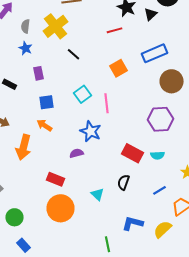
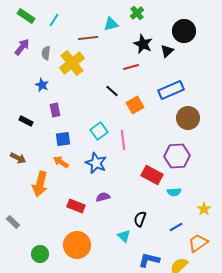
gray semicircle: (26, 26) -> (46, 53), moved
black line: (74, 54) -> (112, 91), moved
blue star: (90, 131) -> (96, 163), moved
purple semicircle: (76, 153) -> (103, 197), moved
red rectangle: (132, 153) -> (152, 175), moved
red rectangle: (56, 179) -> (76, 206), moved
cyan triangle: (98, 194) -> (124, 236), moved
green circle: (14, 217) -> (40, 254), moved

